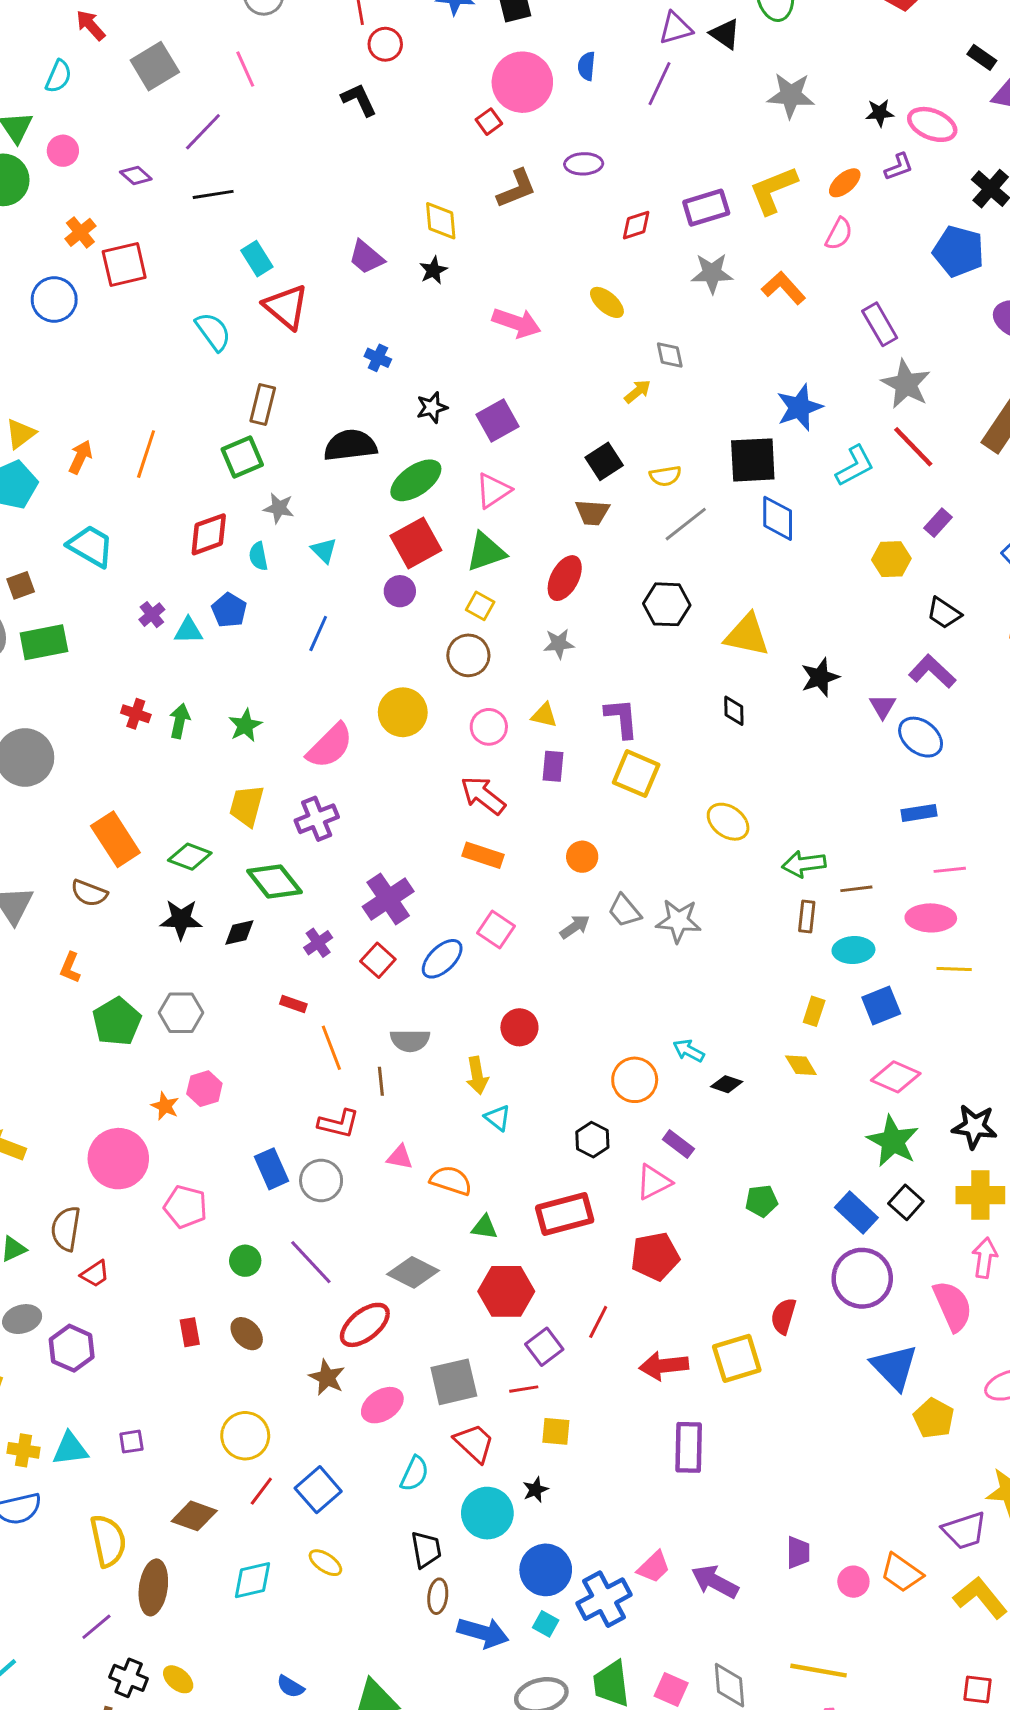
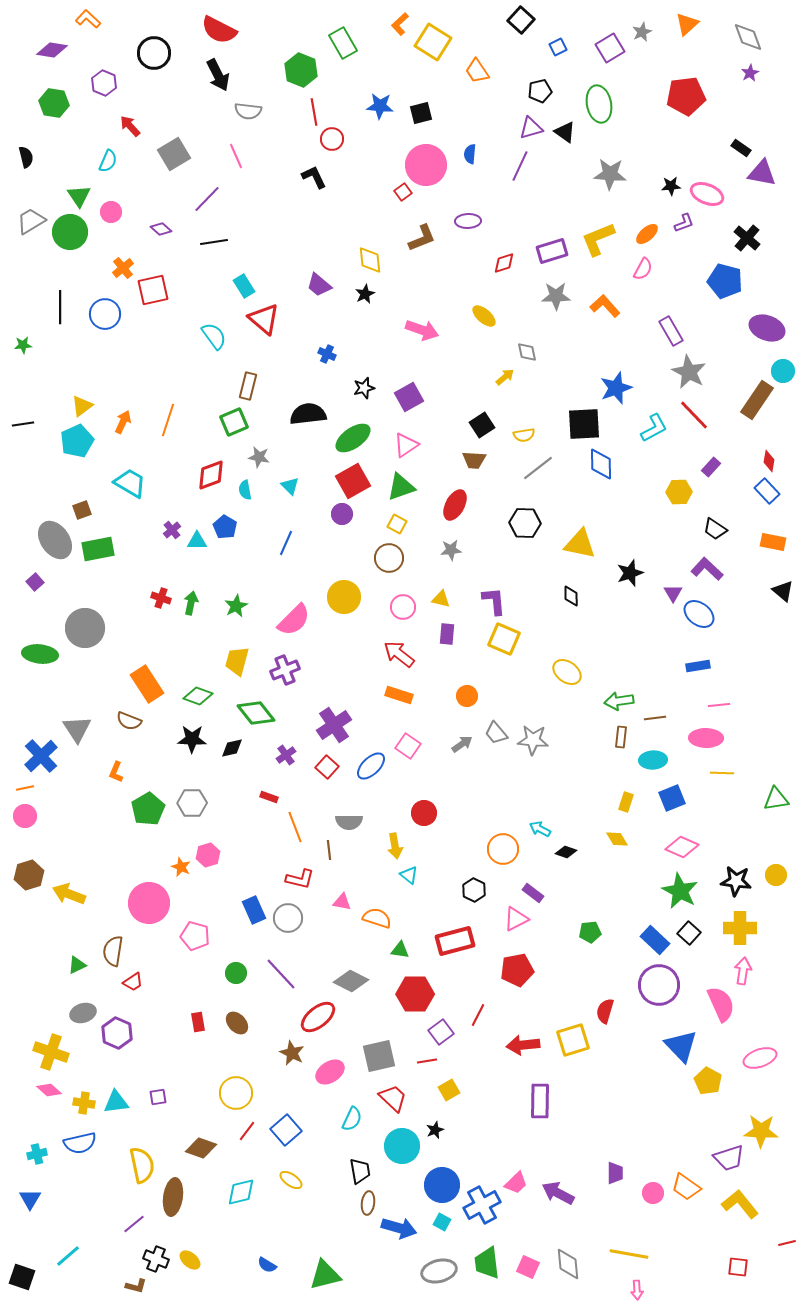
yellow square: (556, 1431) -> (449, 1090), turned -35

